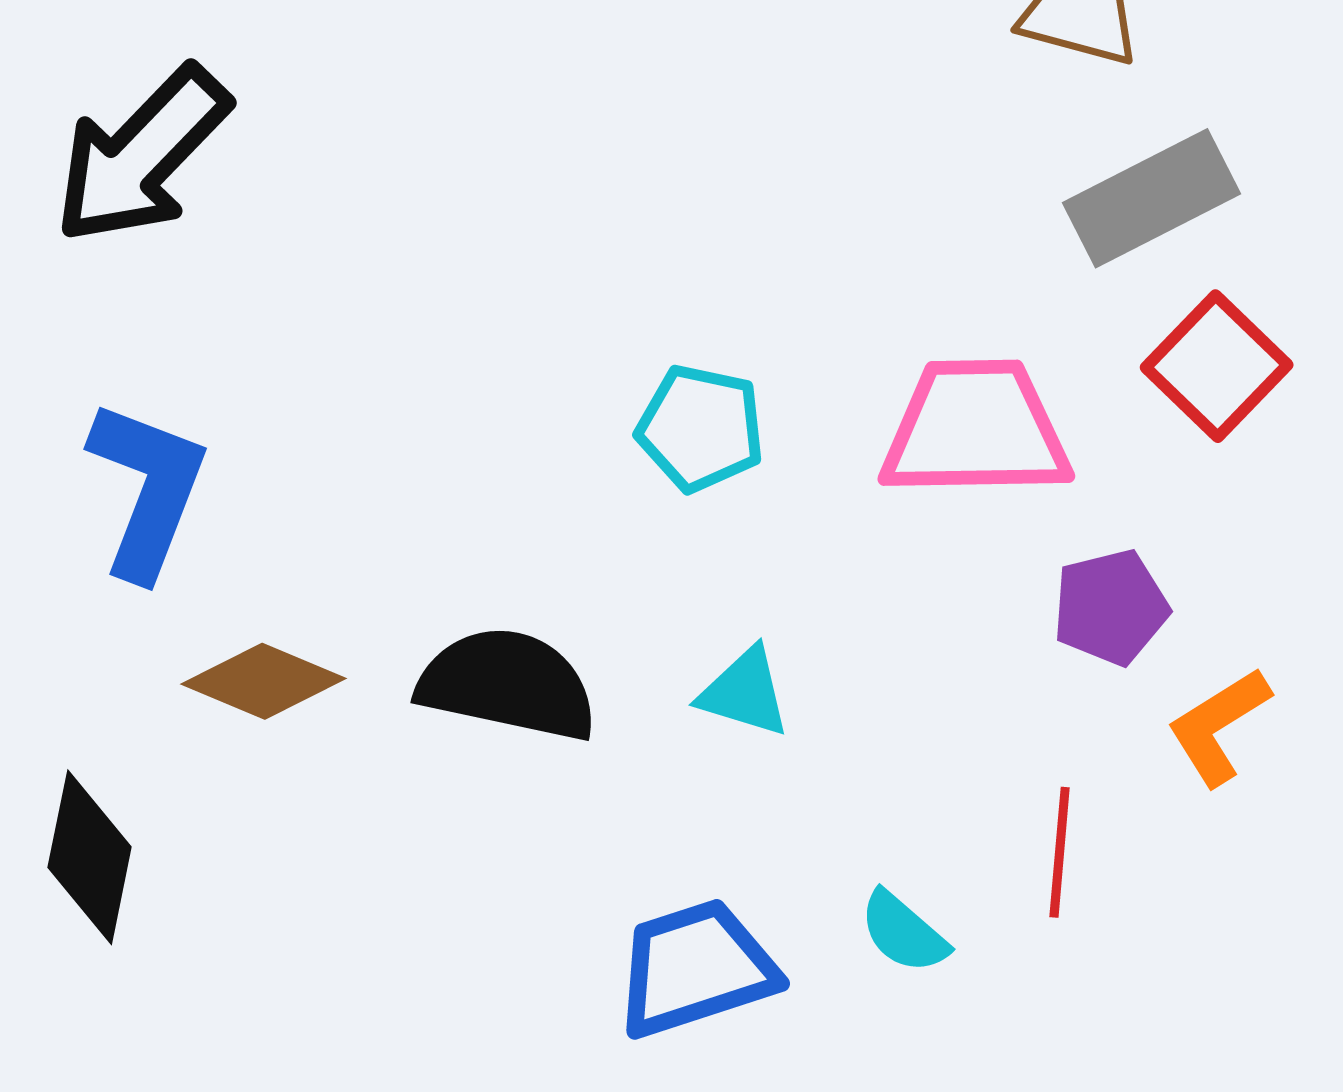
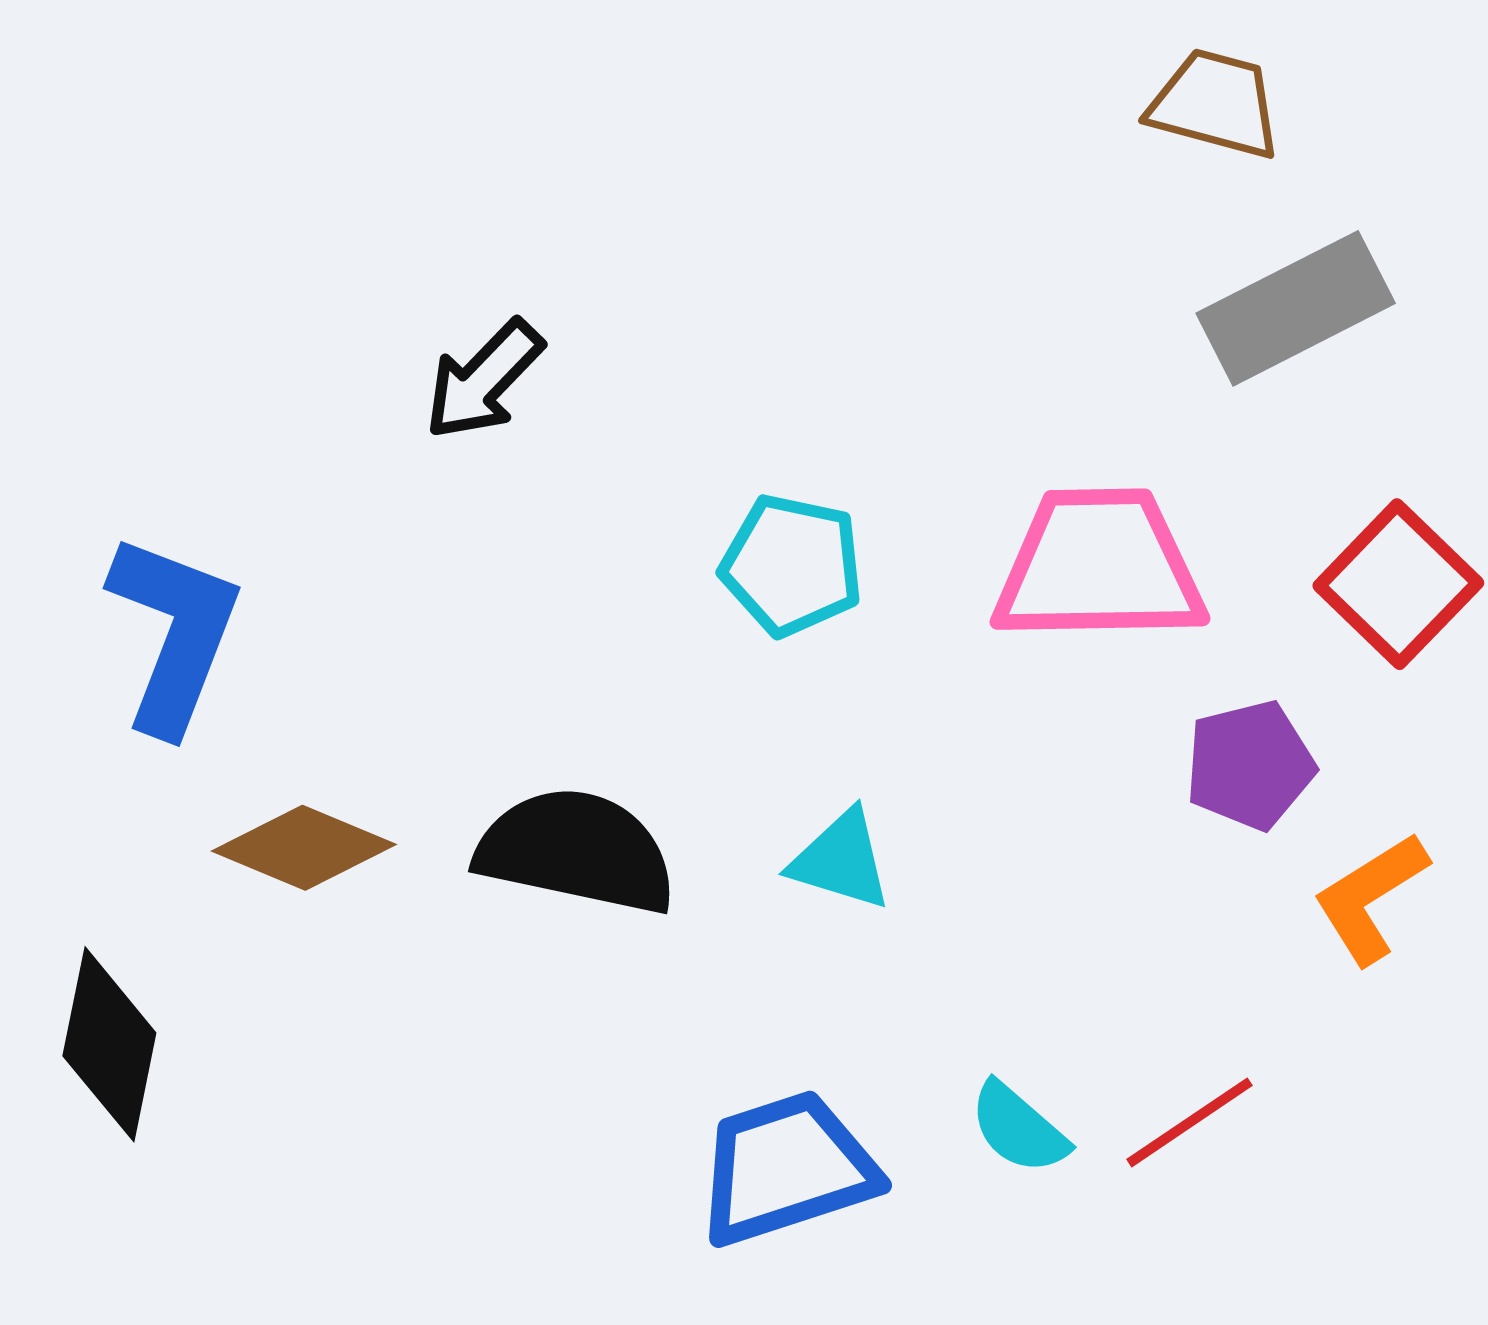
black arrow: (142, 155) -> (484, 380), moved, size x0.6
red square: (1217, 366) -> (1398, 584), moved
red line: (1060, 852) -> (1189, 1122), moved, turned 51

